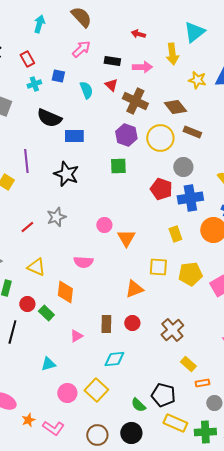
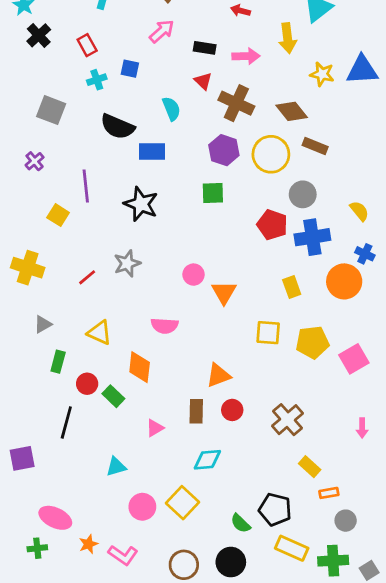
cyan semicircle: (86, 90) -> (171, 109), moved
orange triangle: (134, 289) -> (218, 375), moved

